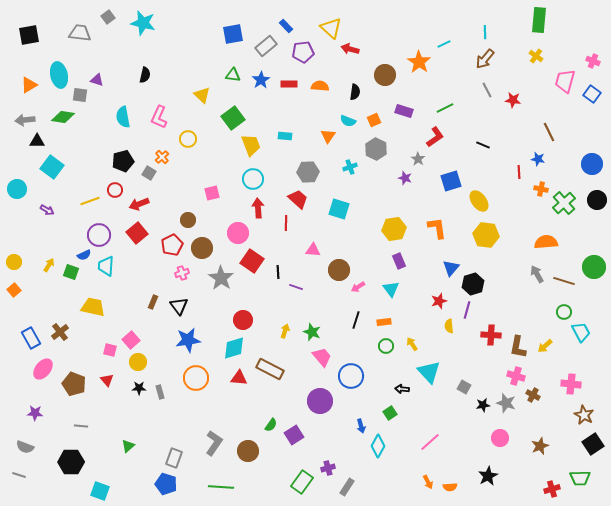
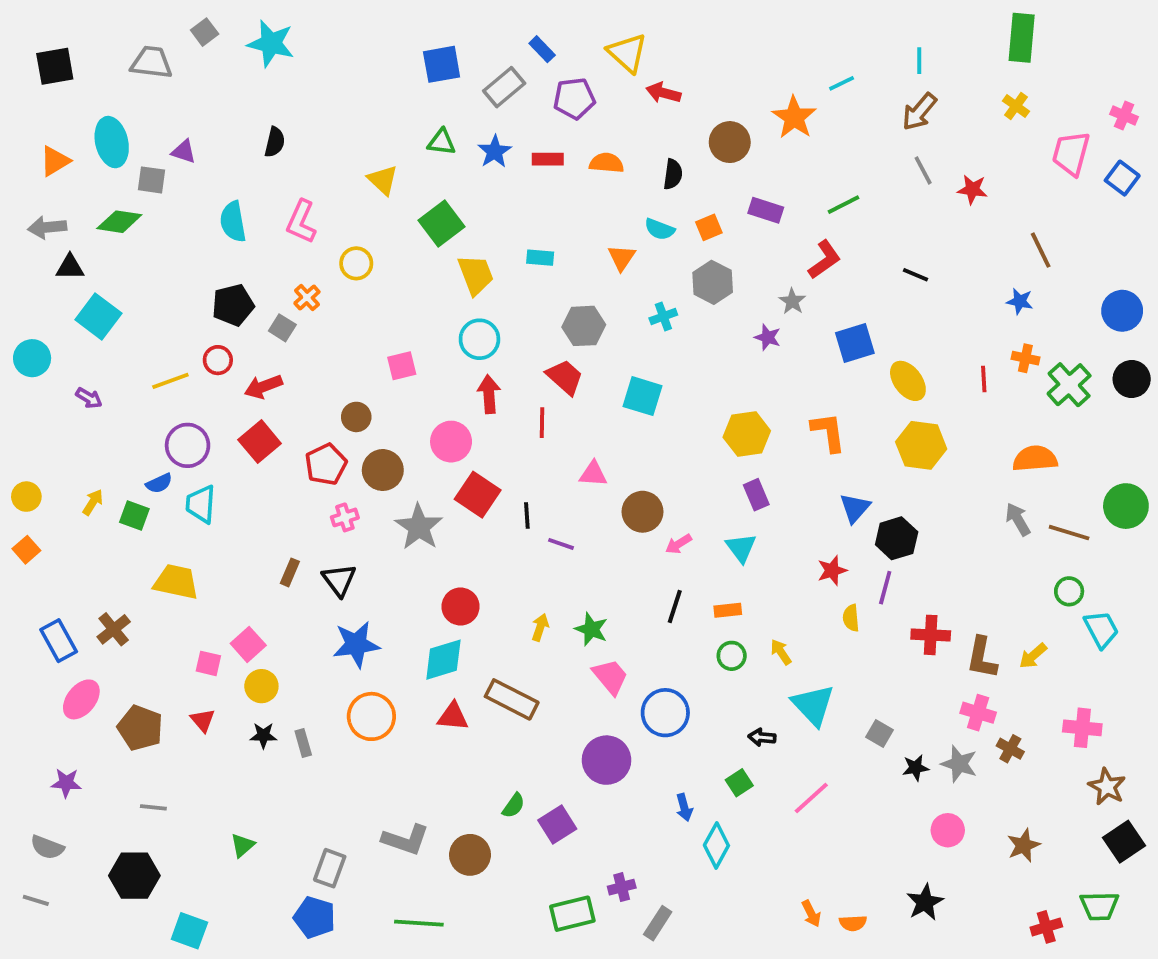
red line: (519, 172) -> (984, 379), moved
pink line: (430, 442) -> (811, 798), moved
gray L-shape: (214, 443) -> (406, 840), turned 75
green rectangle: (302, 482) -> (572, 914), turned 40

